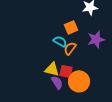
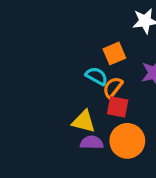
red square: (66, 71) -> (118, 107), moved
purple semicircle: (57, 82) -> (92, 143), turned -56

